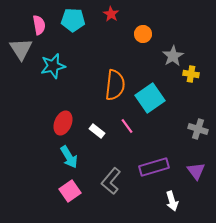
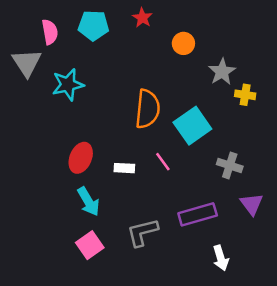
gray cross: (198, 129) -> (230, 165), moved
white rectangle: (97, 131) -> (124, 168), turned -35
purple triangle: (196, 171) -> (252, 204), moved
gray L-shape: (111, 181) -> (142, 232), turned 36

